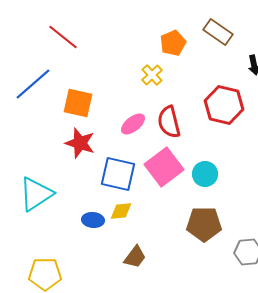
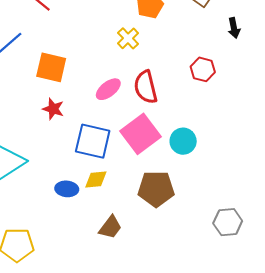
red hexagon: (224, 105) -> (203, 69), size x0.6
red star: (80, 143) -> (53, 109), size x0.7
brown pentagon: (204, 224) -> (156, 189), moved

